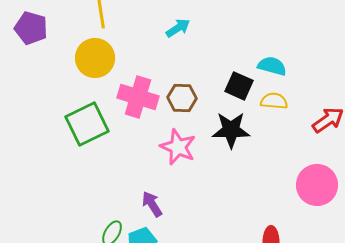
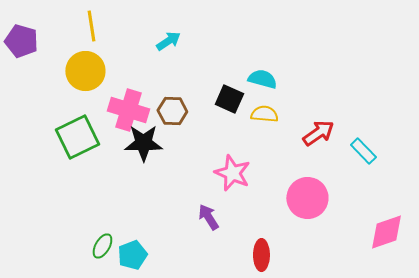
black star: (231, 130) -> (143, 143), moved
pink star: (178, 147) -> (232, 173), moved
purple arrow: (152, 204) -> (208, 217), moved

